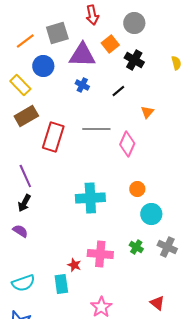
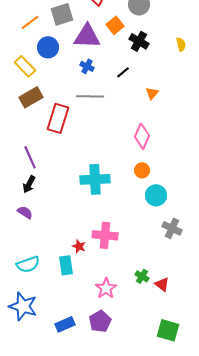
gray line: (96, 129) -> (90, 96), moved
pink diamond: (127, 144) -> (142, 136), moved
green cross: (136, 247) -> (142, 276), moved

